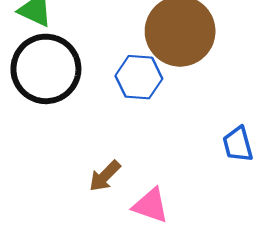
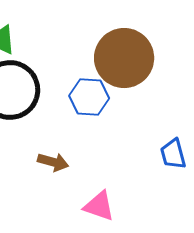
brown arrow: (105, 176) -> (53, 162), moved, turned -120

